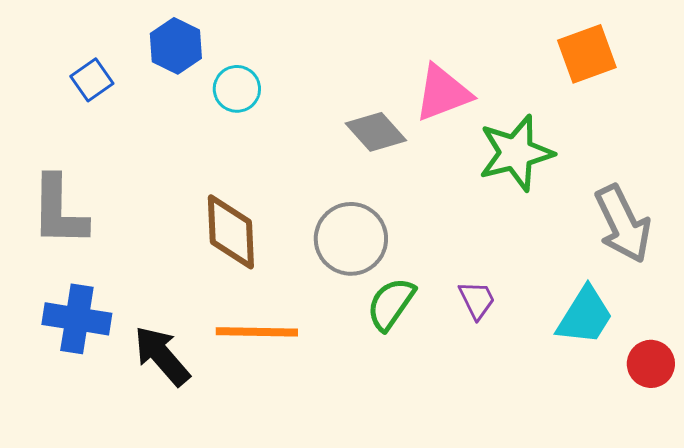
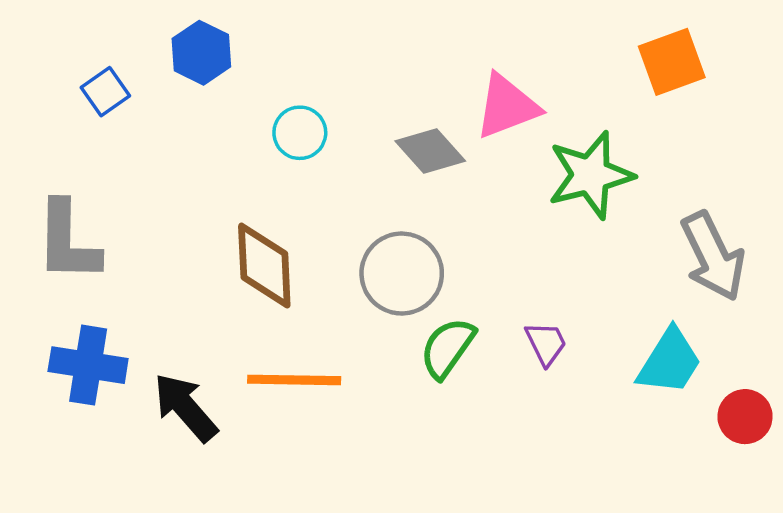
cyan circle: (237, 89) -> (300, 133), moved

